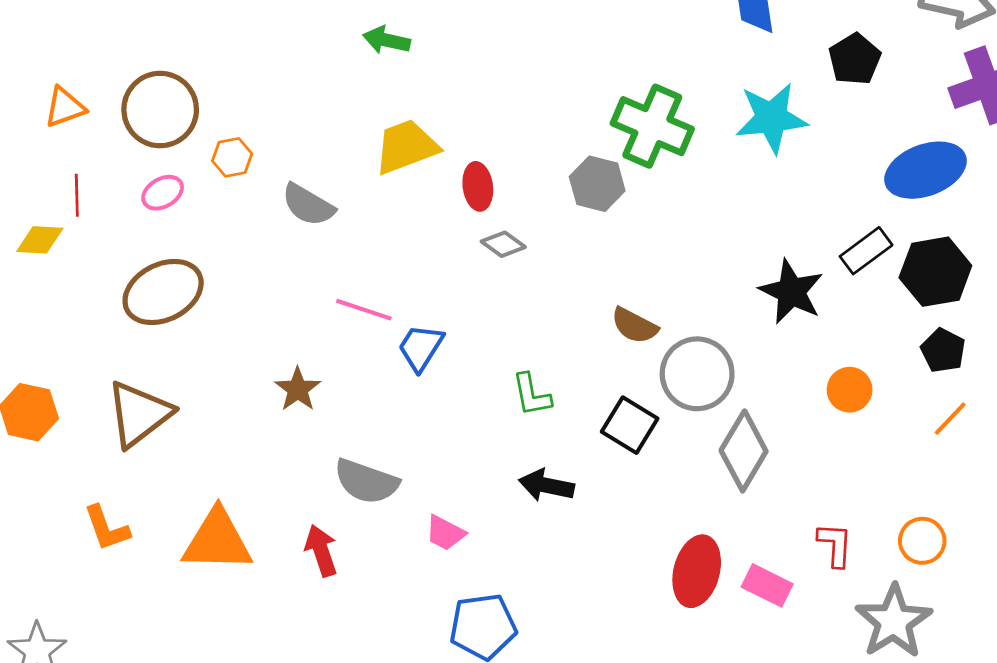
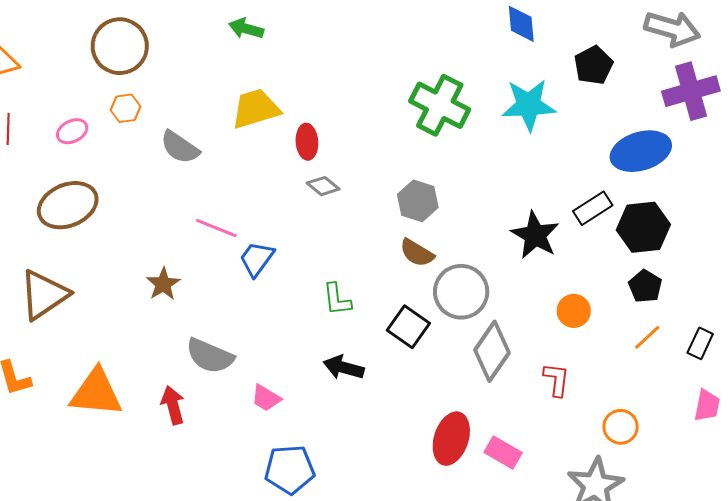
brown circle: (160, 110) -> (120, 46), moved
gray hexagon: (597, 184) -> (418, 201), moved
red L-shape: (835, 545) -> (556, 380), moved

